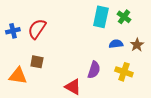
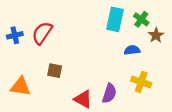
brown star: (137, 45) -> (156, 35), moved
brown square: (37, 62) -> (55, 71), moved
purple semicircle: (94, 70) -> (109, 93), moved

